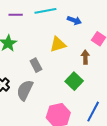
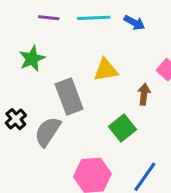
blue arrow: (74, 20) -> (134, 23), moved
gray rectangle: (36, 65) -> (69, 97), size x1.6

